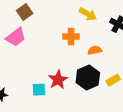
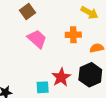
pink trapezoid: (16, 37) -> (37, 39), moved, turned -100

